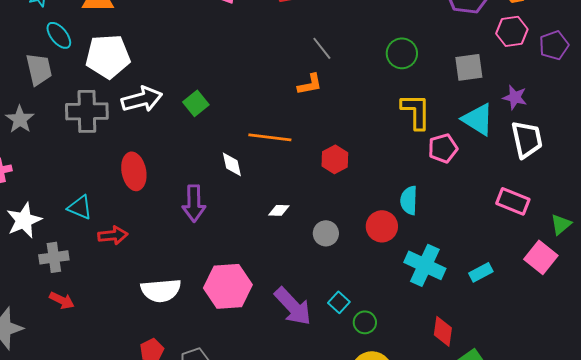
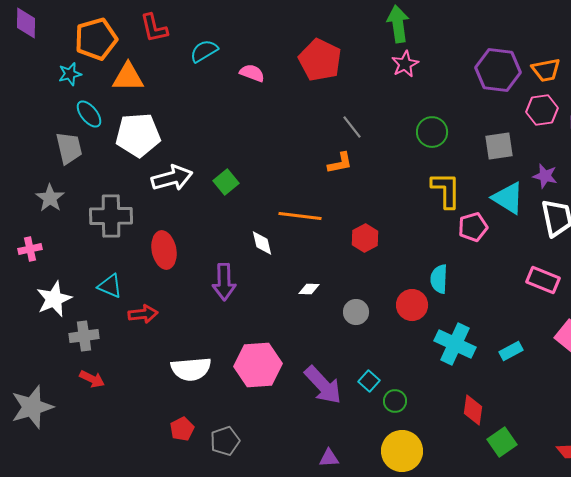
gray cross: (87, 111) -> (111, 216), moved

